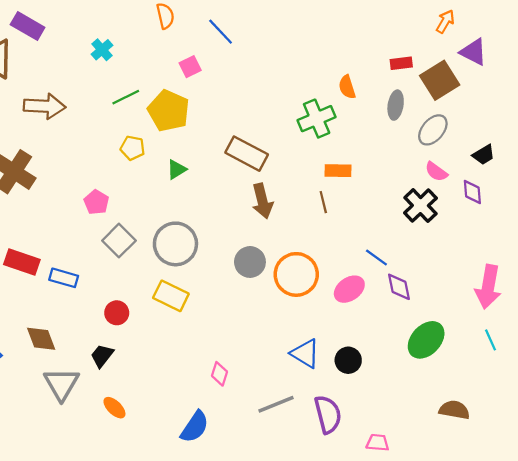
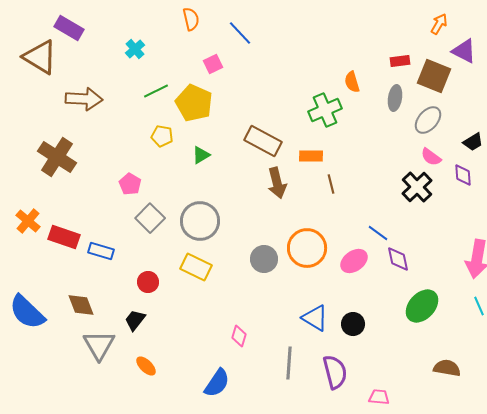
brown square: (440, 80) -> (434, 76), turned -36
orange rectangle: (338, 171) -> (311, 156), moved
gray circle: (250, 262) -> (264, 259), moved
gray line: (276, 404) -> (289, 363), turned -64

